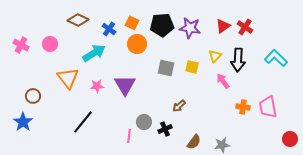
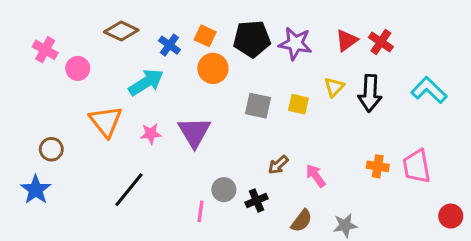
pink cross: (21, 45) -> (45, 50), moved
pink arrow: (223, 81) -> (316, 176), moved

